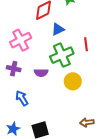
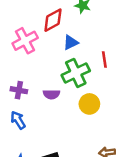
pink cross: (21, 40) -> (25, 41), moved
blue arrow: (22, 98) -> (18, 120), moved

